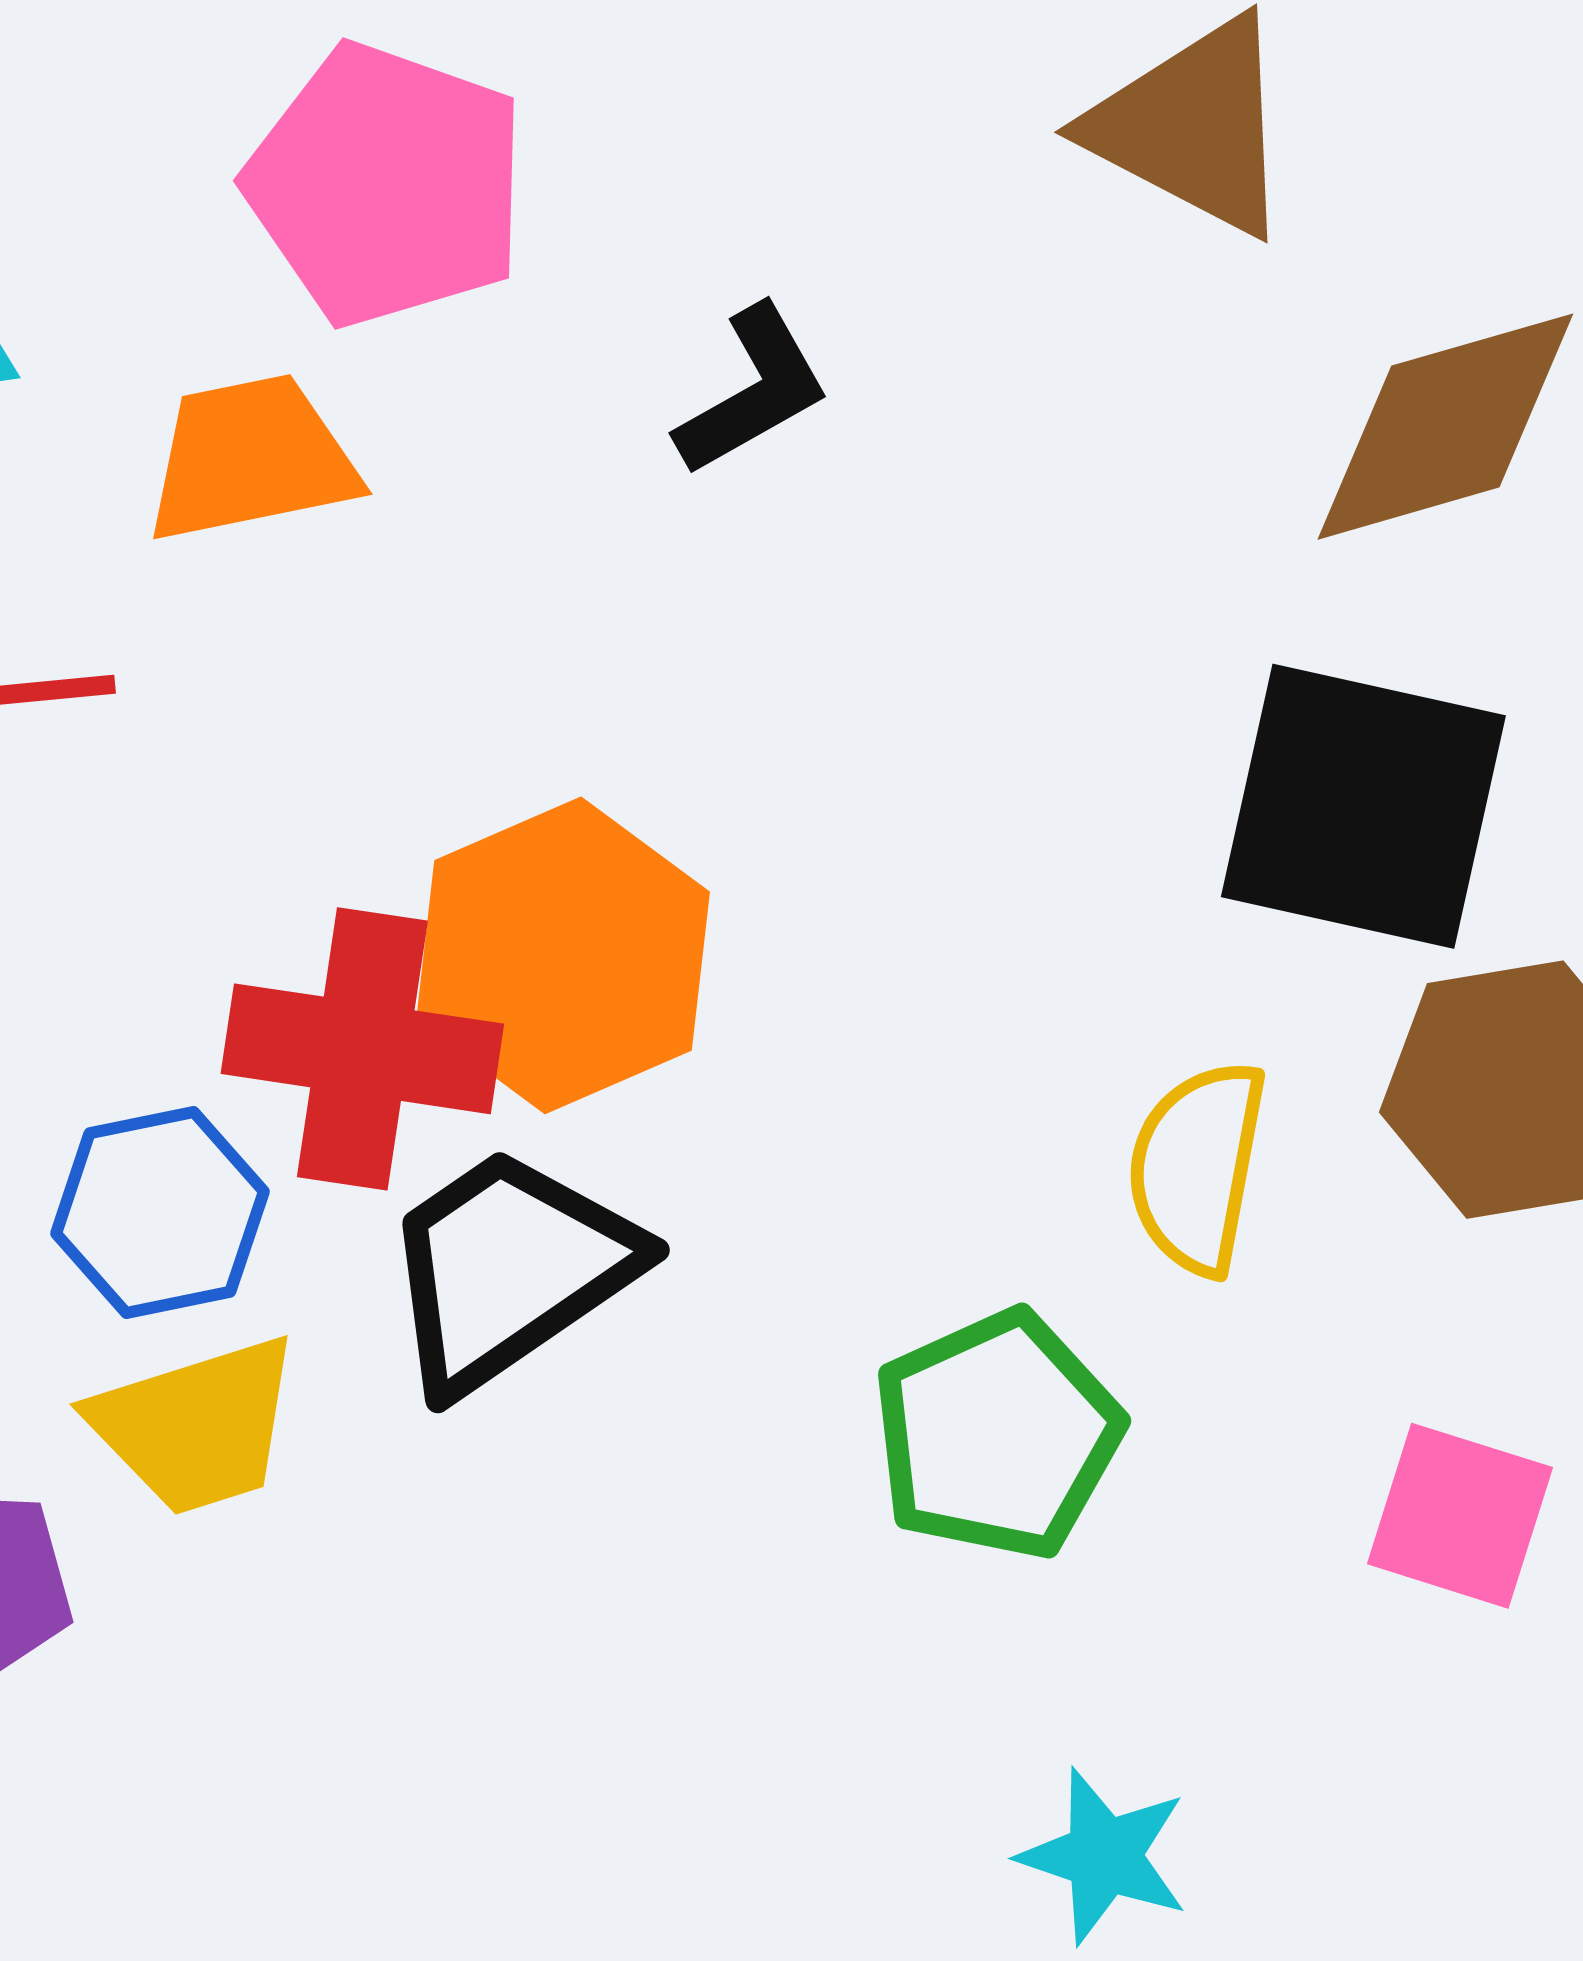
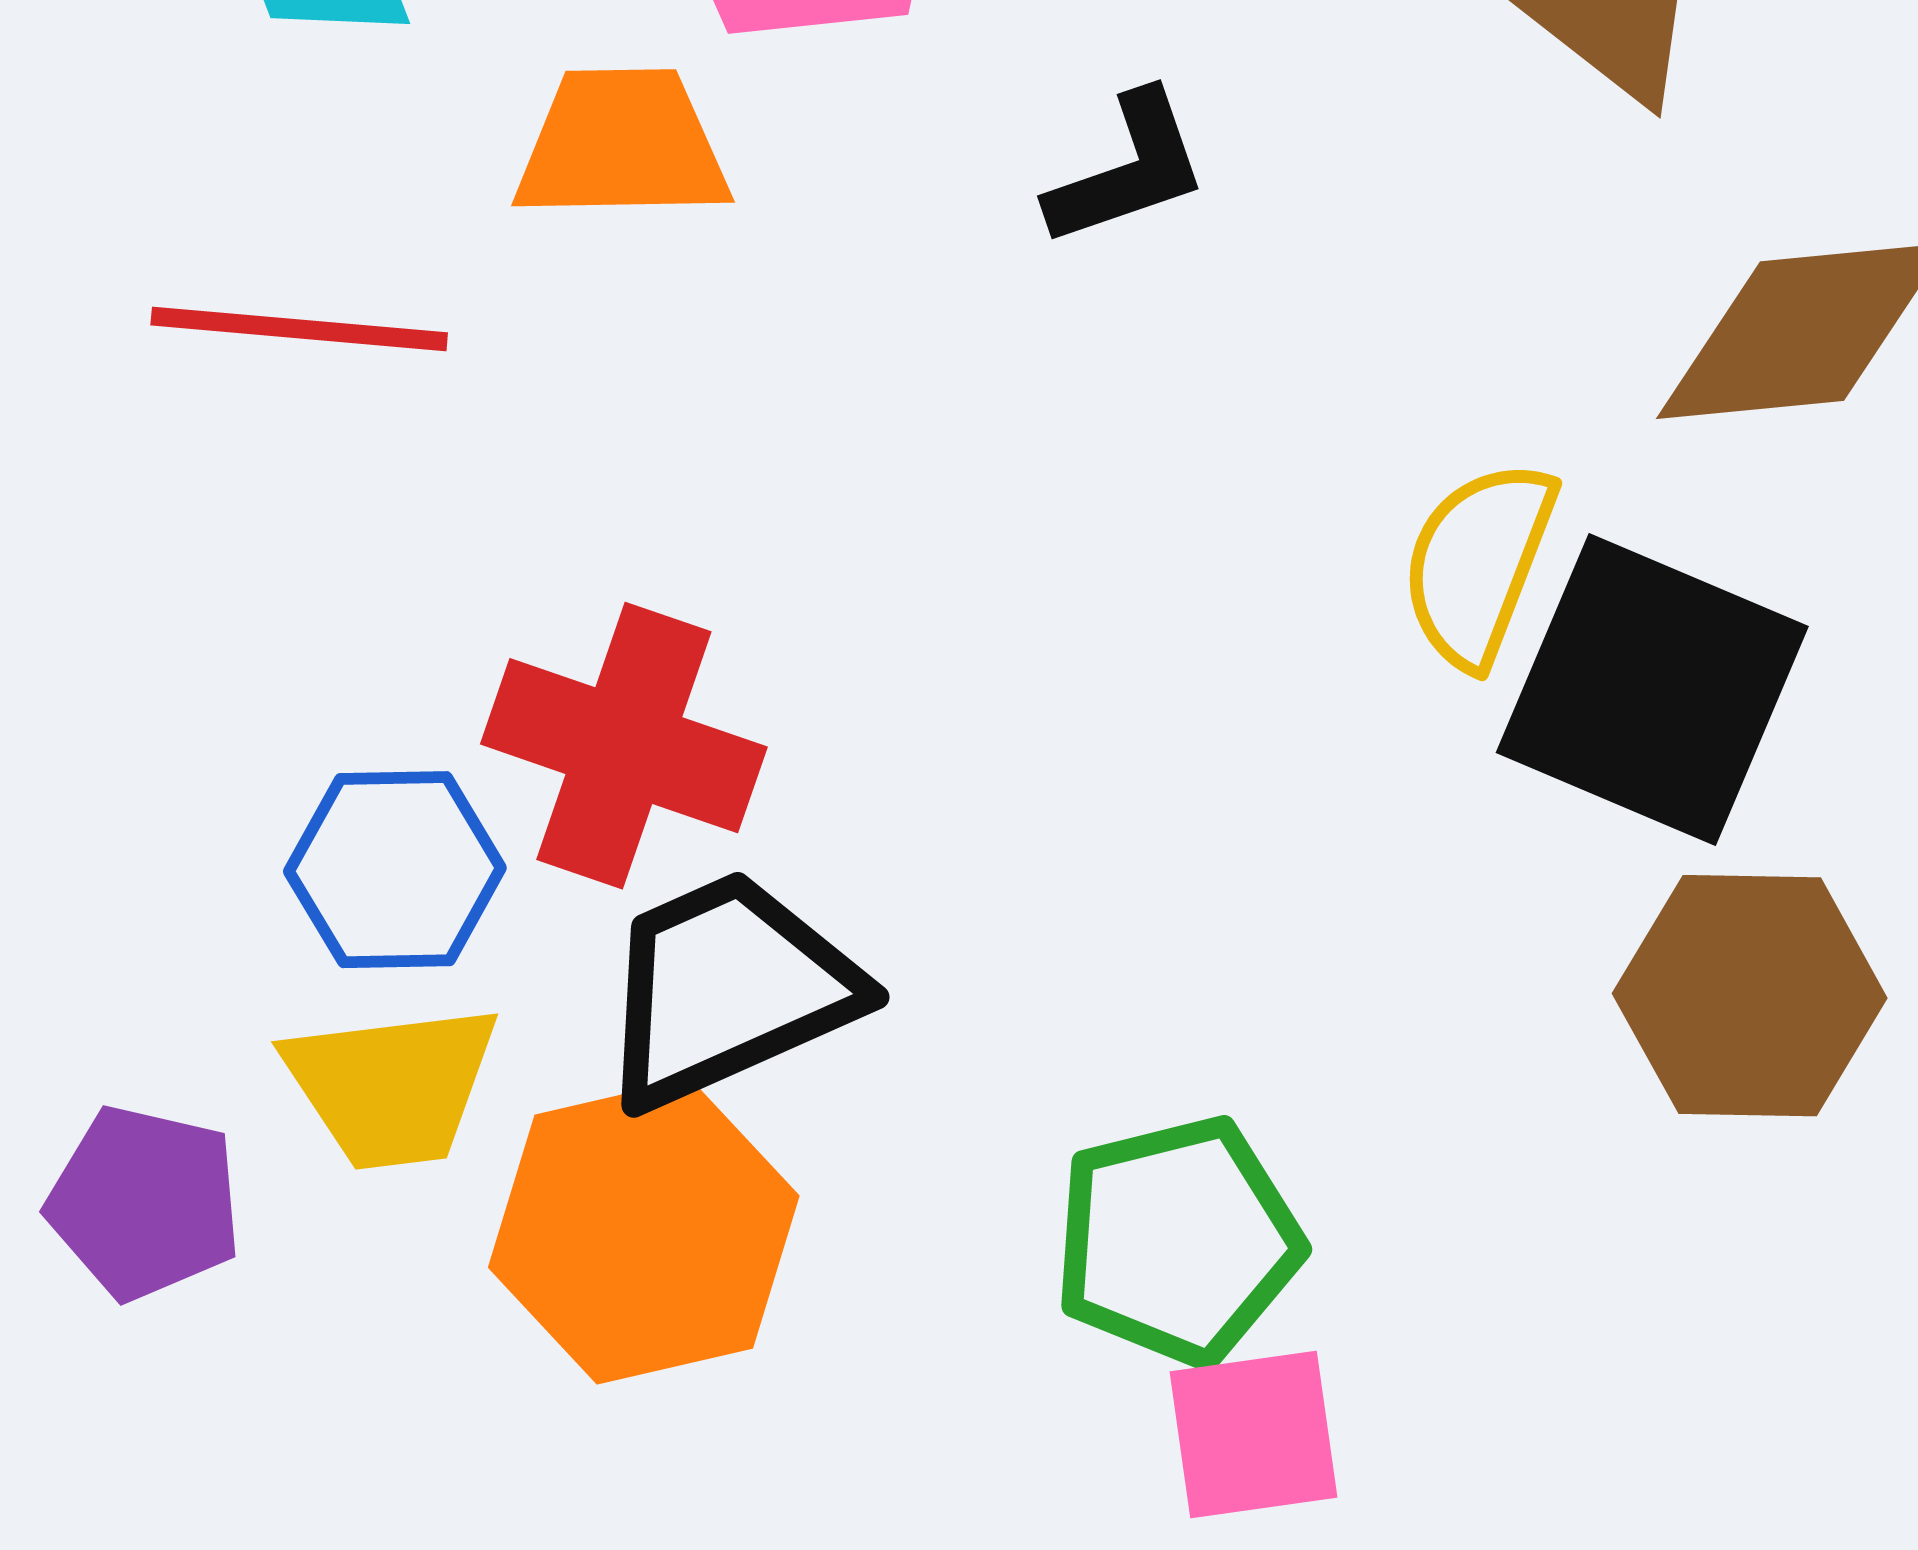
orange hexagon: (563, 955) -> (644, 1232), moved
yellow semicircle: (1197, 1167) -> (1478, 563), moved
pink square: (1460, 1516) -> (1254, 1434), moved, turned -36

